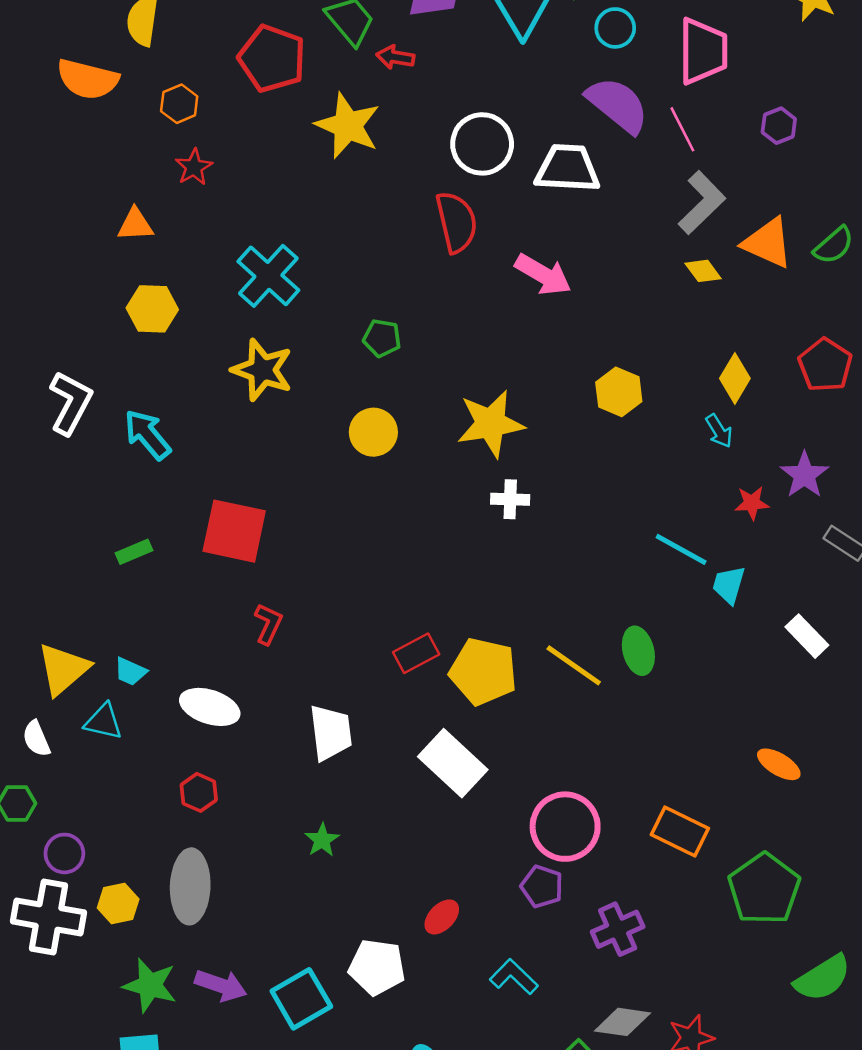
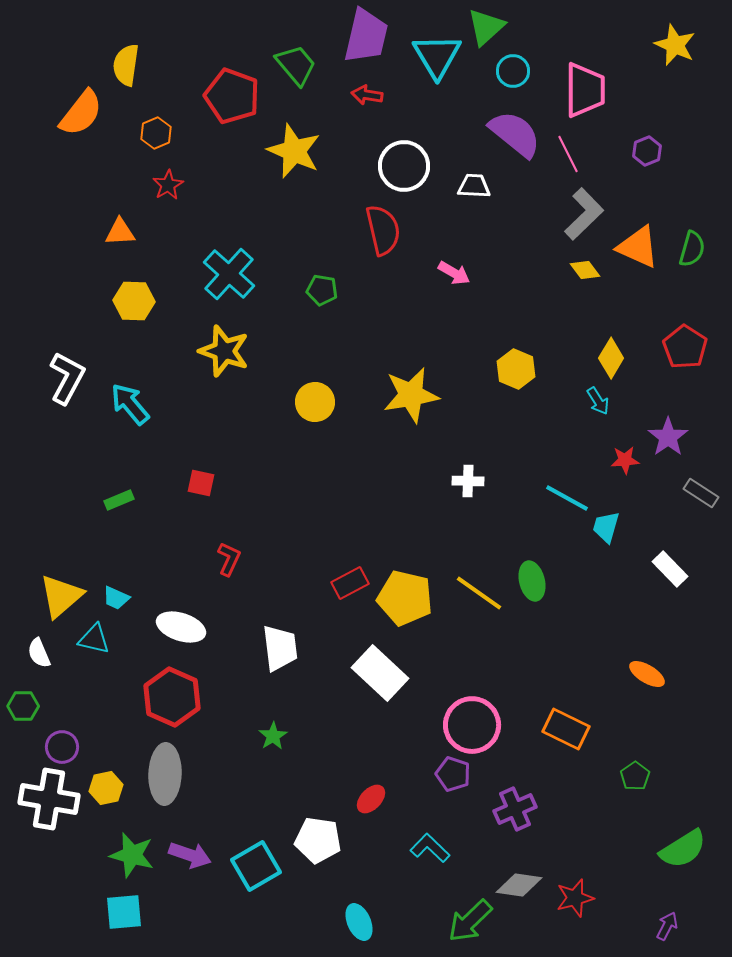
red arrow: (395, 57) -> (367, 95), moved
orange semicircle: (88, 79) -> (81, 113), turned -66
white trapezoid: (568, 168) -> (474, 186), size x0.6
green semicircle: (834, 245) -> (692, 249), turned -33
pink arrow: (543, 275) -> (454, 273), size x0.7
green pentagon: (382, 338) -> (322, 290), moved
white cross: (510, 499) -> (468, 481), moved
red square: (234, 531) -> (201, 483), size x0.5
red hexagon: (199, 792) -> (172, 697), size x1.8
green pentagon: (764, 889) -> (635, 776), size x0.5

